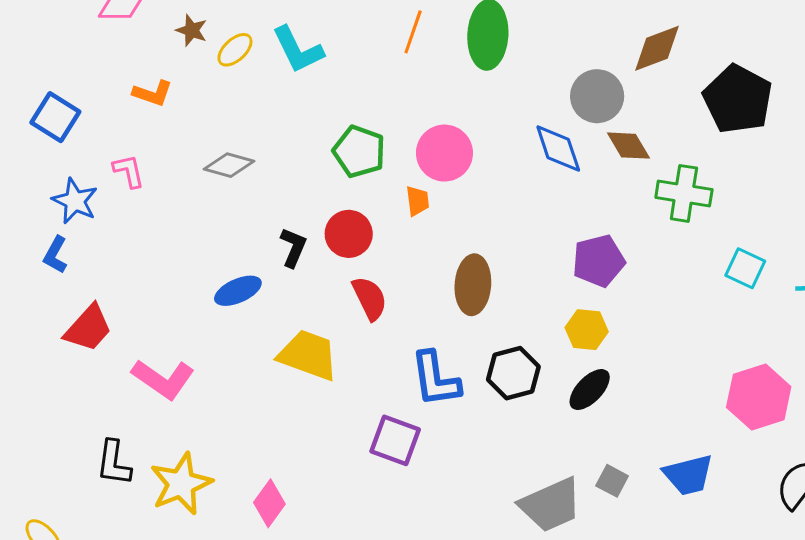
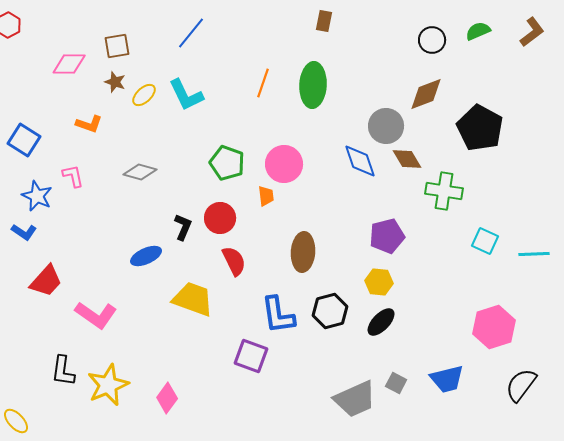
blue L-shape: (55, 255) -> (24, 232), turned -85

